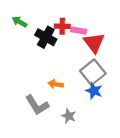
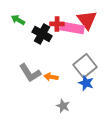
pink rectangle: (79, 31) -> (72, 28), size x1.6
red triangle: (94, 43) -> (87, 20), moved
gray L-shape: (37, 105) -> (30, 73), moved

